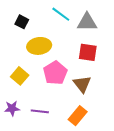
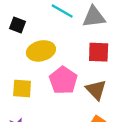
yellow square: (20, 76) -> (22, 88), turned -30

